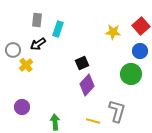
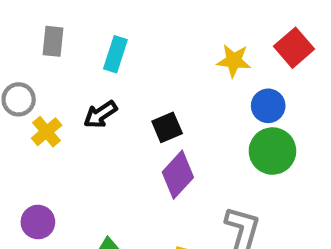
gray rectangle: (37, 20) -> (53, 41), moved
black arrow: (38, 44) -> (100, 114), moved
blue circle: (140, 51) -> (268, 106), moved

